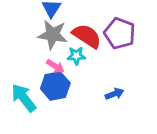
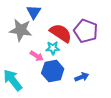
gray star: (53, 35) -> (21, 30), moved
blue hexagon: (55, 86) -> (53, 71), moved

